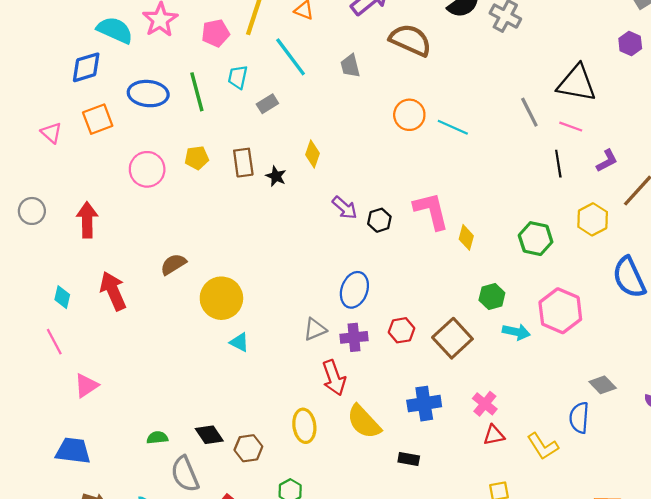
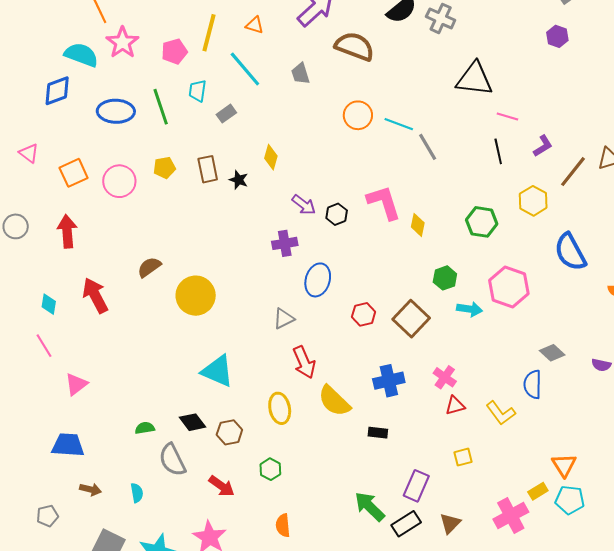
black triangle: (577, 83) -> (474, 79), moved
gray line: (529, 112) -> (428, 147), moved
orange square: (98, 119) -> (74, 173), moved
purple cross: (354, 337) -> (285, 243), moved
cyan triangle: (239, 342) -> (218, 371), moved, size x1.8

